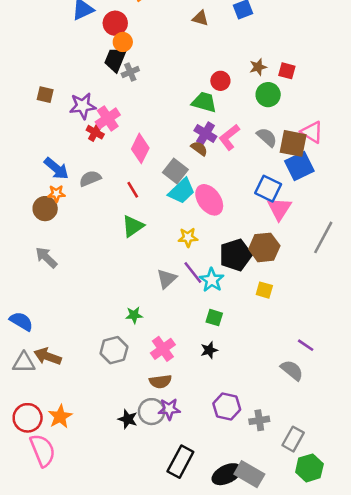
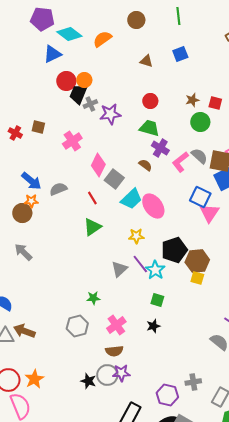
red circle: (115, 23) -> (66, 81), moved
red circle: (220, 81) -> (150, 101), moved
brown square: (45, 95) -> (38, 127), moved
purple star: (83, 106) -> (110, 114), moved
red cross: (95, 132) -> (15, 133), moved
purple cross: (205, 133) -> (160, 148), moved
pink L-shape: (229, 137) -> (180, 162), moved
gray square: (175, 171) -> (114, 179), moved
brown hexagon: (264, 247) -> (197, 261), moved
purple hexagon: (227, 407) -> (167, 395), moved

